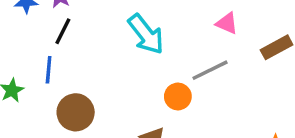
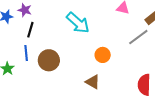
gray line: (210, 70) -> (138, 37), moved
brown circle: (76, 112) -> (49, 60), moved

